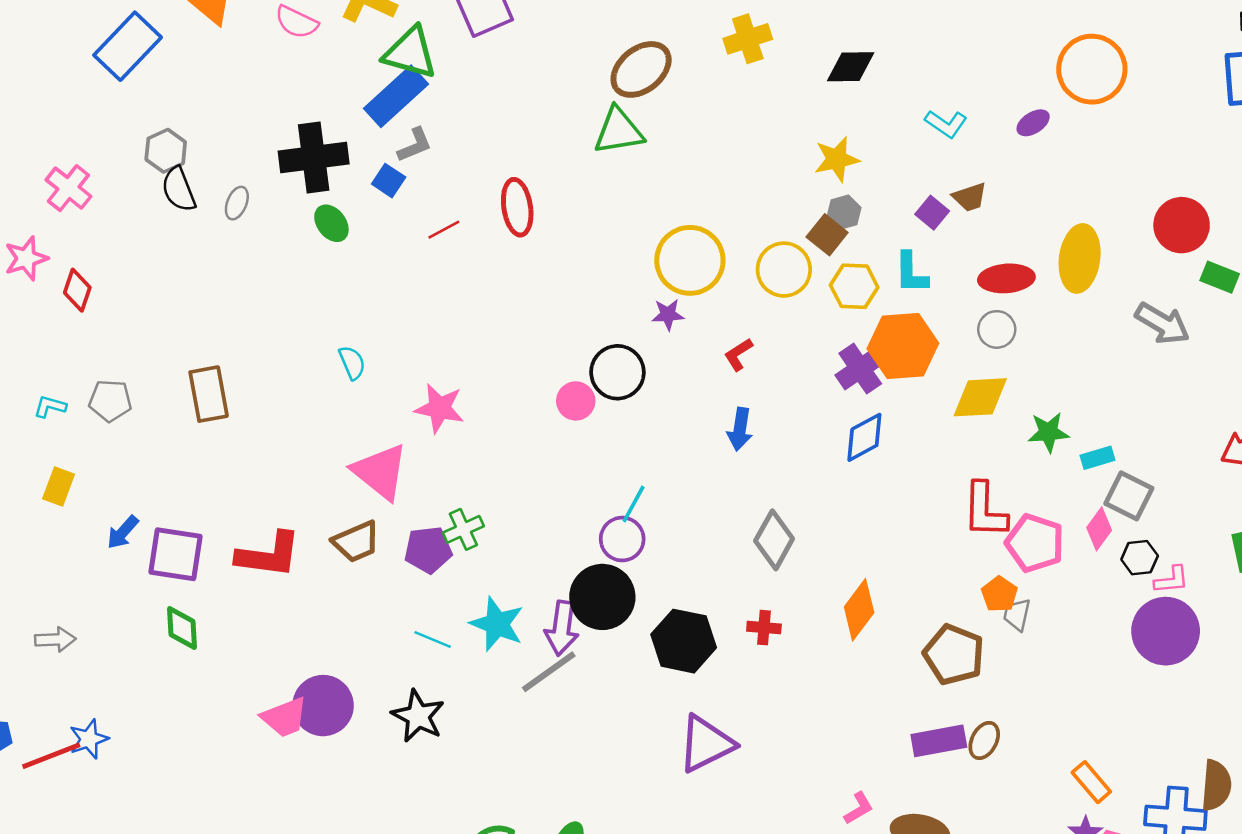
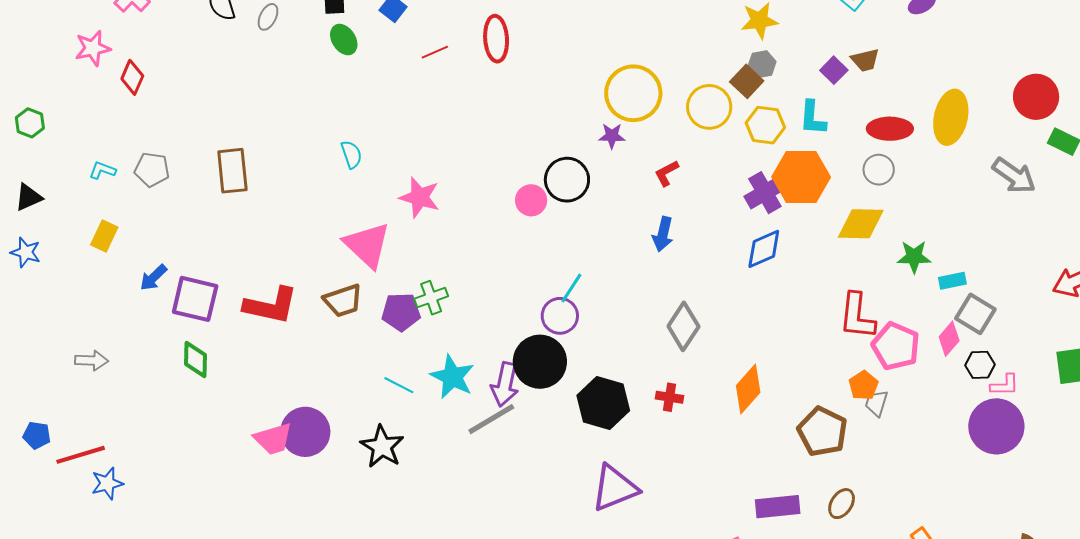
blue star: (89, 739) -> (107, 483), moved
purple rectangle: (939, 741) -> (778, 507), moved

